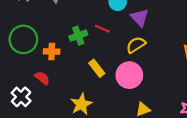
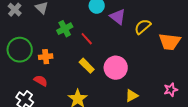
red line: (102, 29) -> (87, 39), moved, turned 32
green cross: (78, 36) -> (65, 29), moved
yellow semicircle: (136, 45) -> (143, 27), moved

